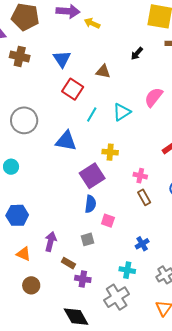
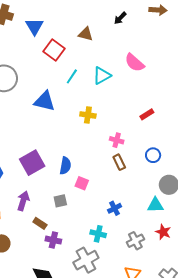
blue triangle: (62, 59) -> (34, 26), moved
pink semicircle: (154, 97) -> (134, 63), turned -90
purple square: (92, 176) -> (32, 163), moved

